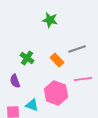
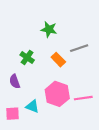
green star: (50, 20) -> (49, 29), moved
pink line: (83, 79) -> (83, 98), moved

